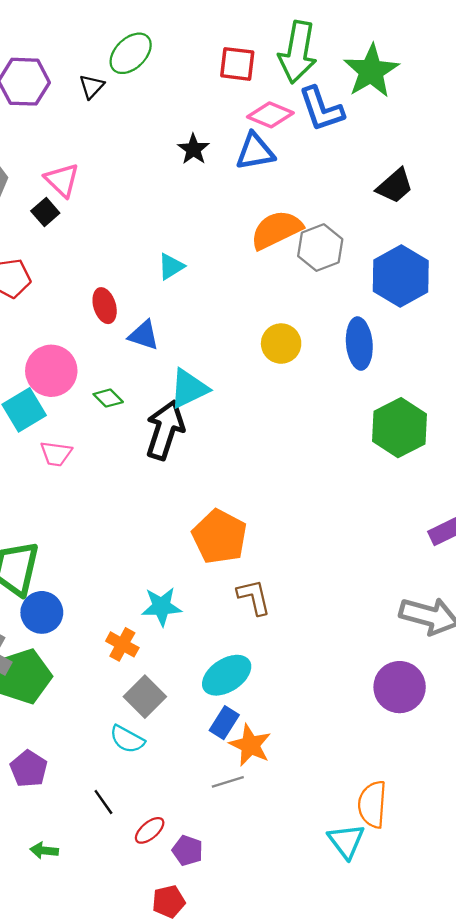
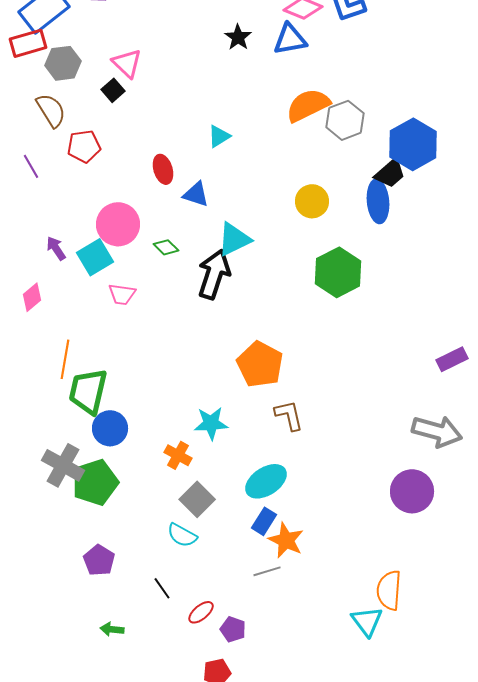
black trapezoid: (395, 186) -> (390, 173), moved
green hexagon: (400, 428) -> (338, 272), moved

